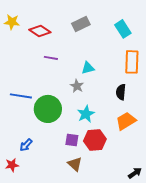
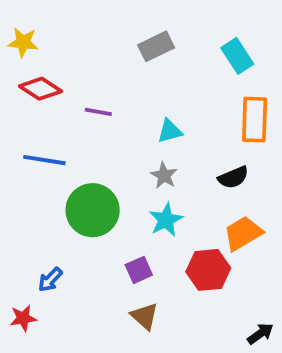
red diamond: (40, 31) -> (40, 89), moved
gray star: (77, 86) -> (164, 175), moved
black semicircle: (121, 92) -> (233, 177), turned -119
blue line: (21, 96) -> (44, 160), moved
purple square: (72, 140) -> (139, 270), turned -32
red hexagon: (95, 140) -> (208, 270), moved

